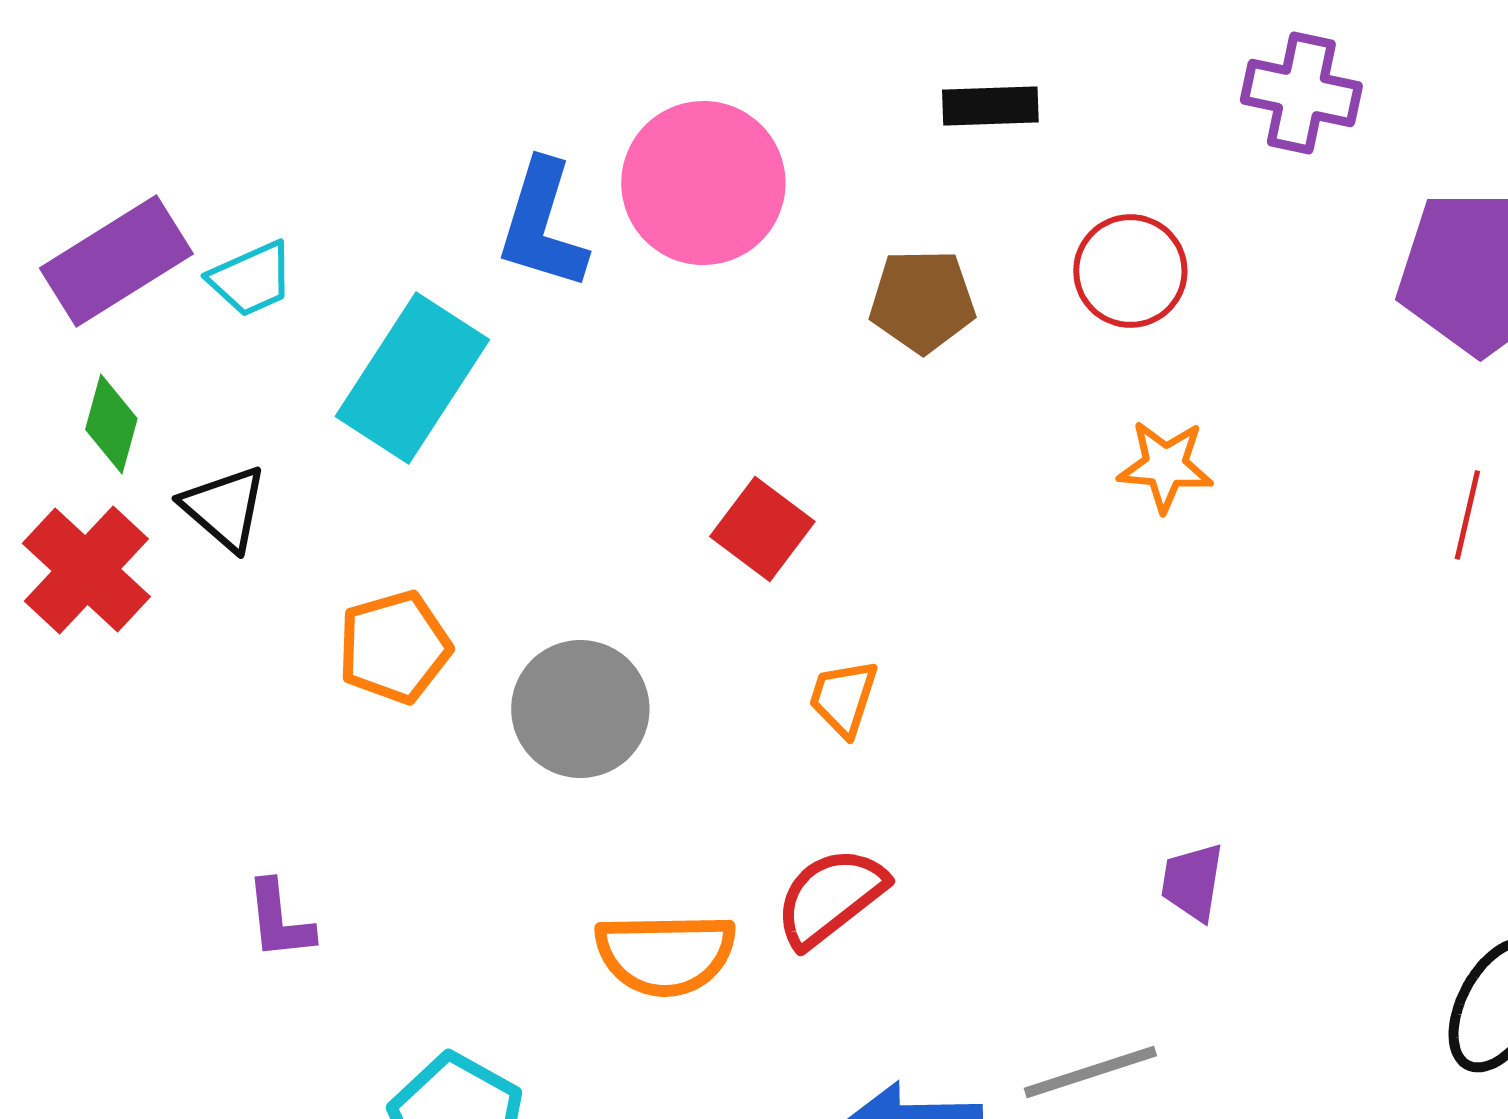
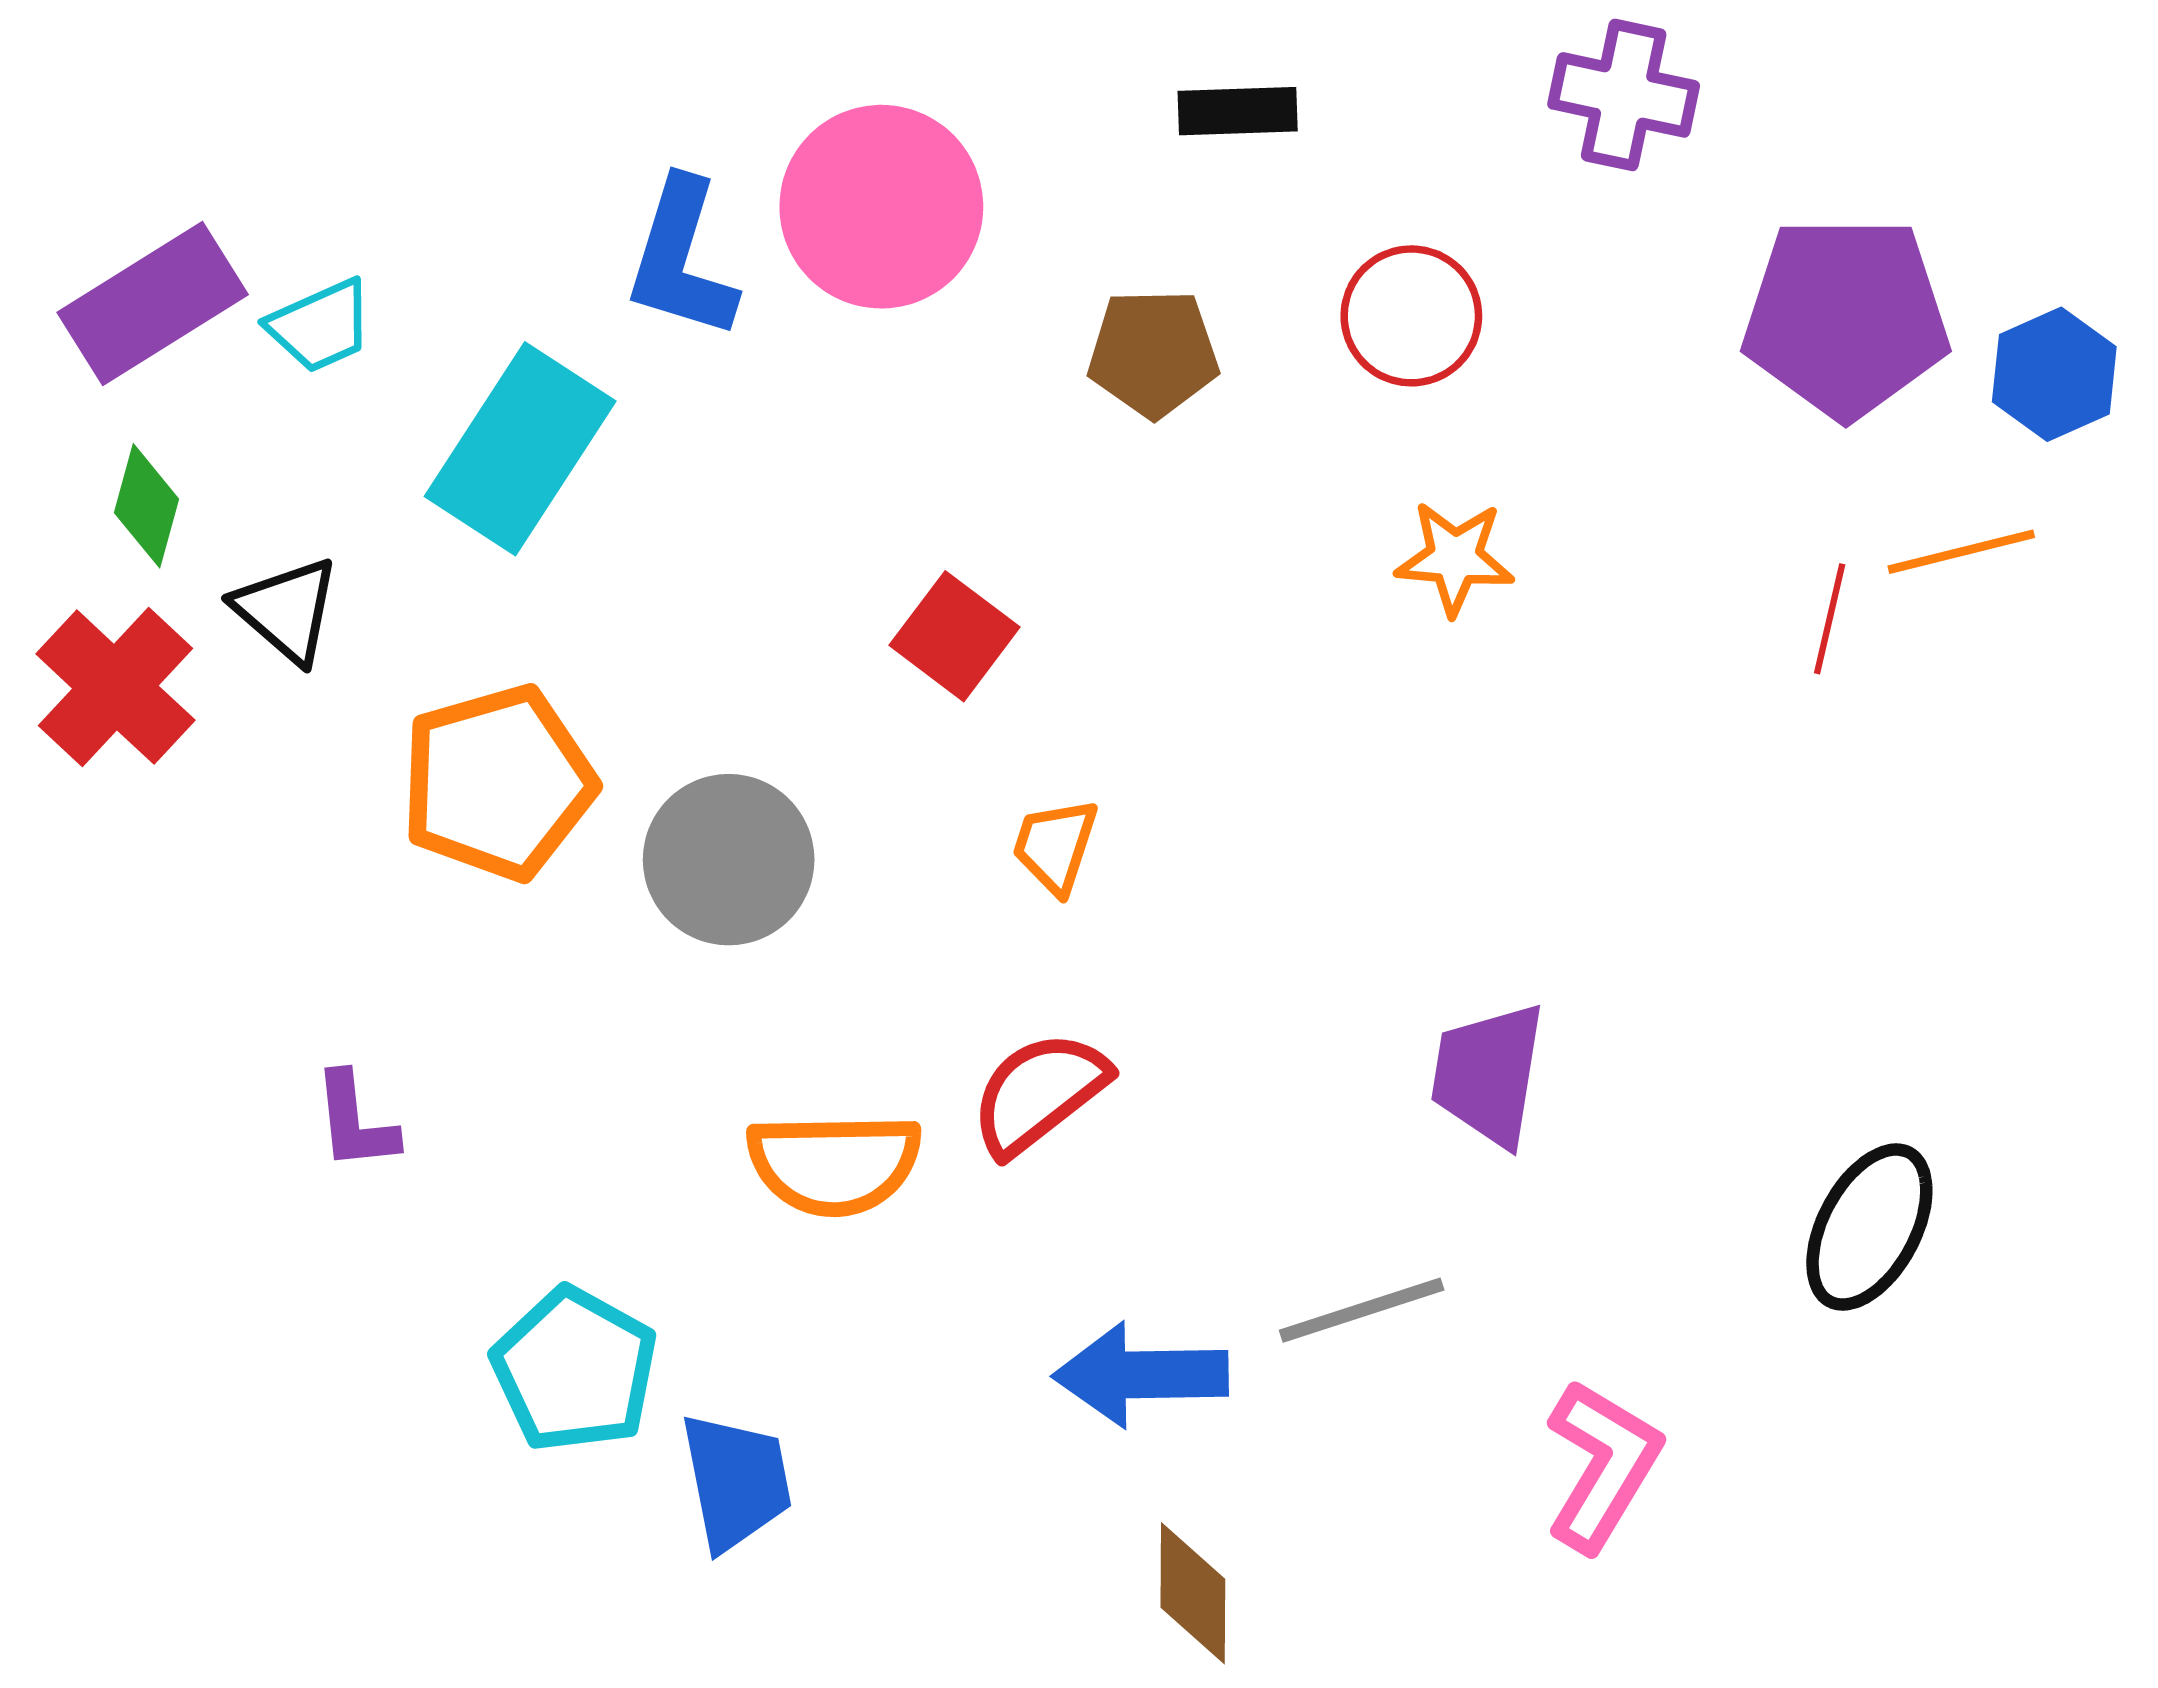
orange pentagon: (394, 647) -> (498, 783), size x1.4
purple trapezoid: (1192, 882) -> (1488, 1074), size x1.5

